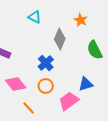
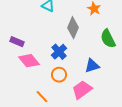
pink diamond: (16, 84) -> (29, 61), moved
blue triangle: (86, 84) -> (92, 66), moved

